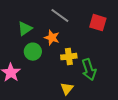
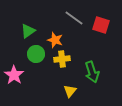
gray line: (60, 16) -> (74, 18), moved
yellow cross: (69, 57) -> (62, 59), moved

